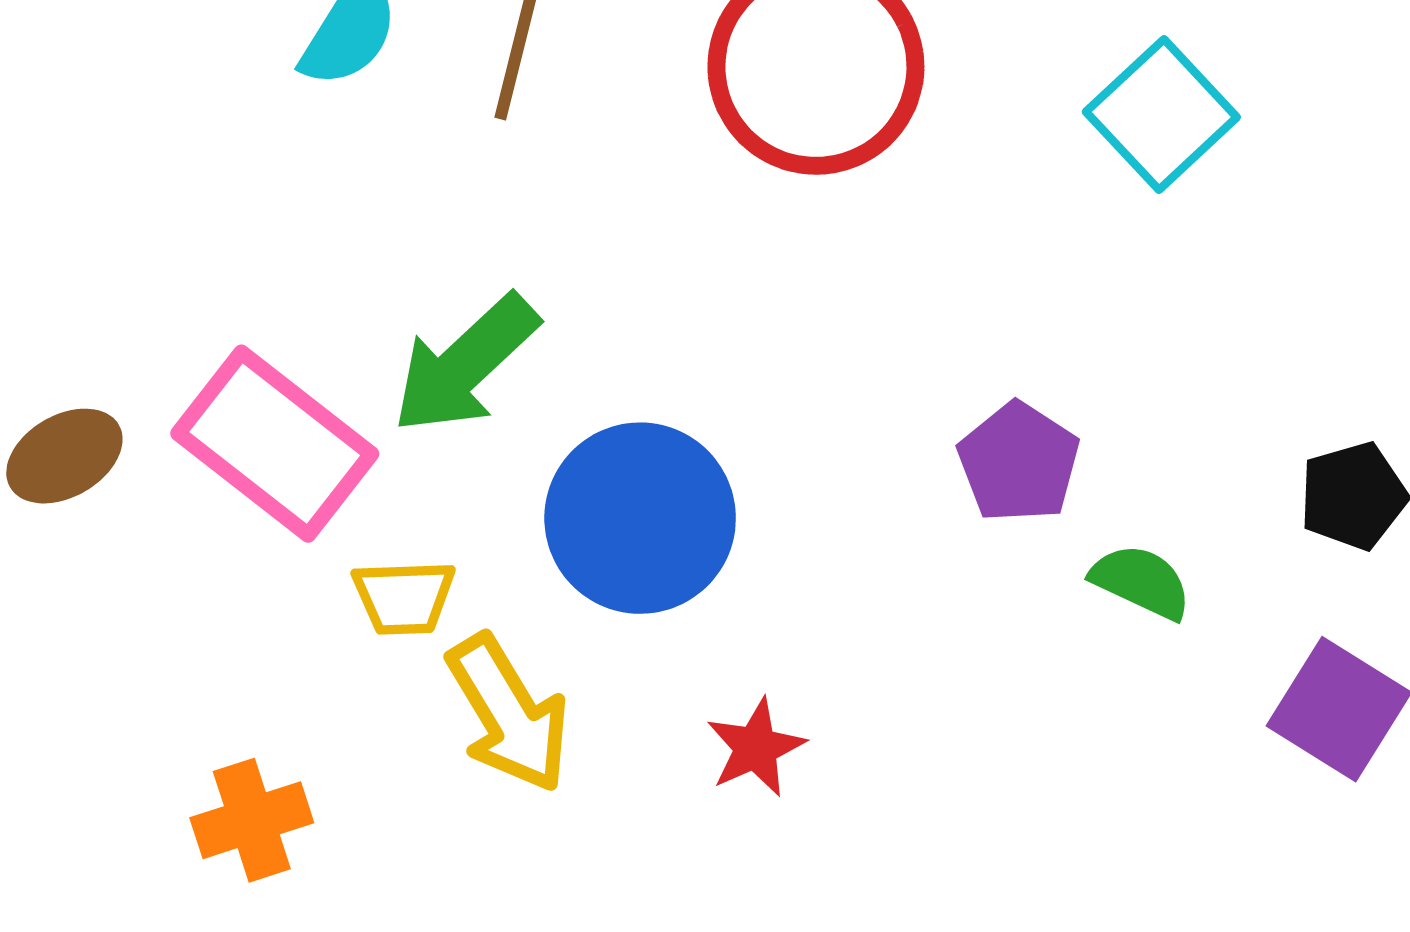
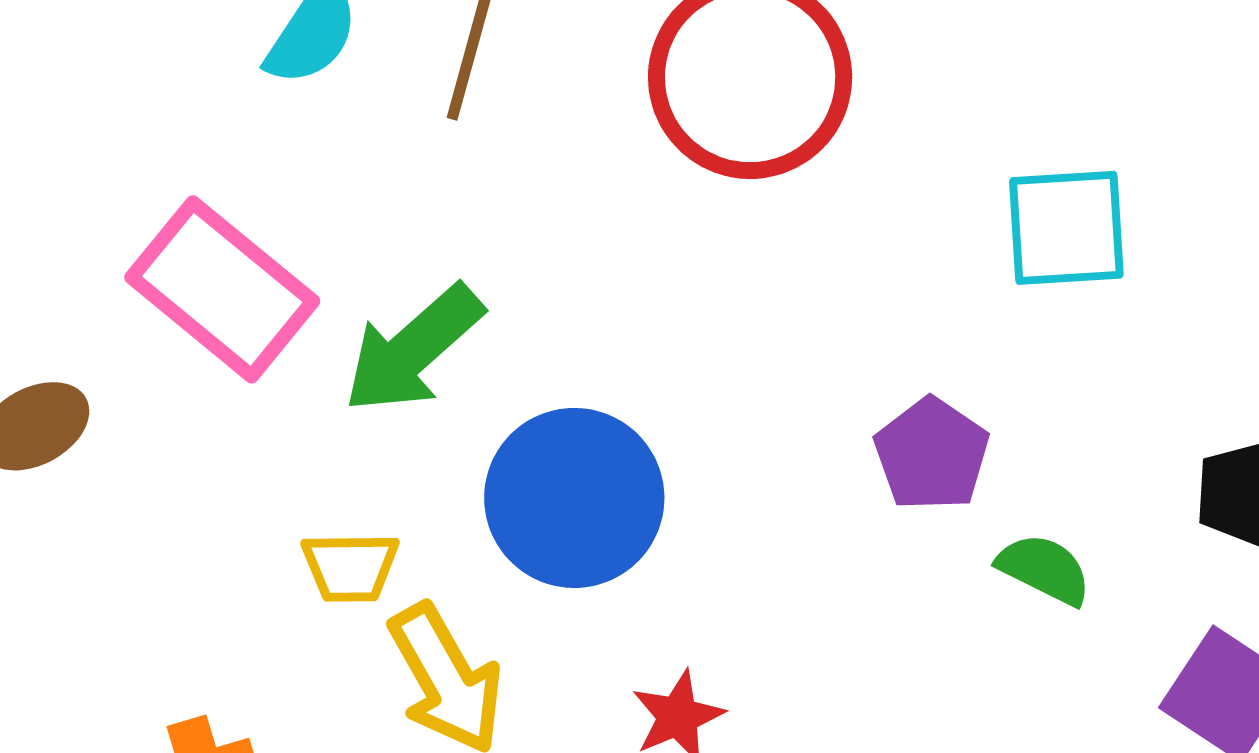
cyan square: (1161, 114) -> (1066, 228), moved, turned 38
pink rectangle: (275, 444) -> (222, 289), moved

